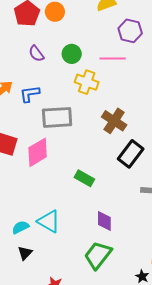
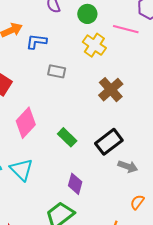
gray rectangle: (57, 117) -> (57, 71), size x0.6
pink diamond: (38, 152) -> (26, 123), moved, turned -32
black rectangle: (131, 154) -> (109, 142), moved

